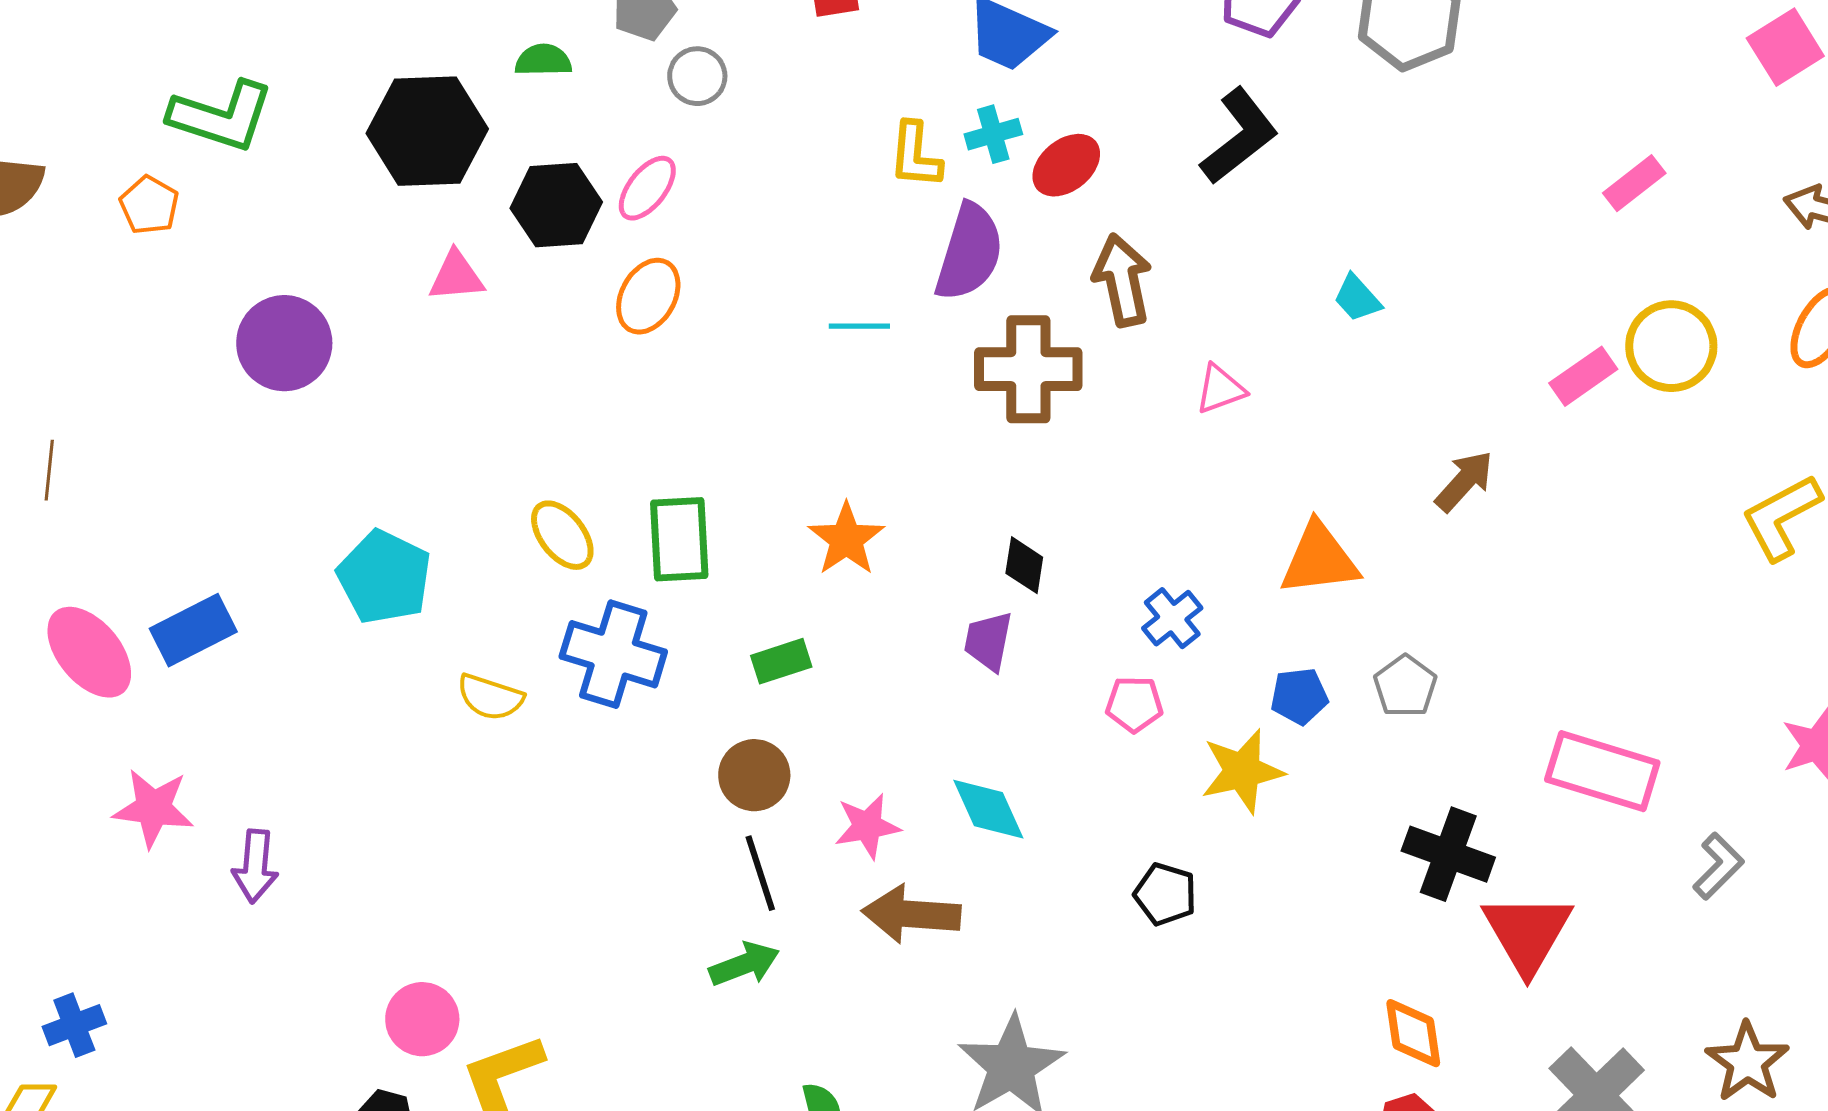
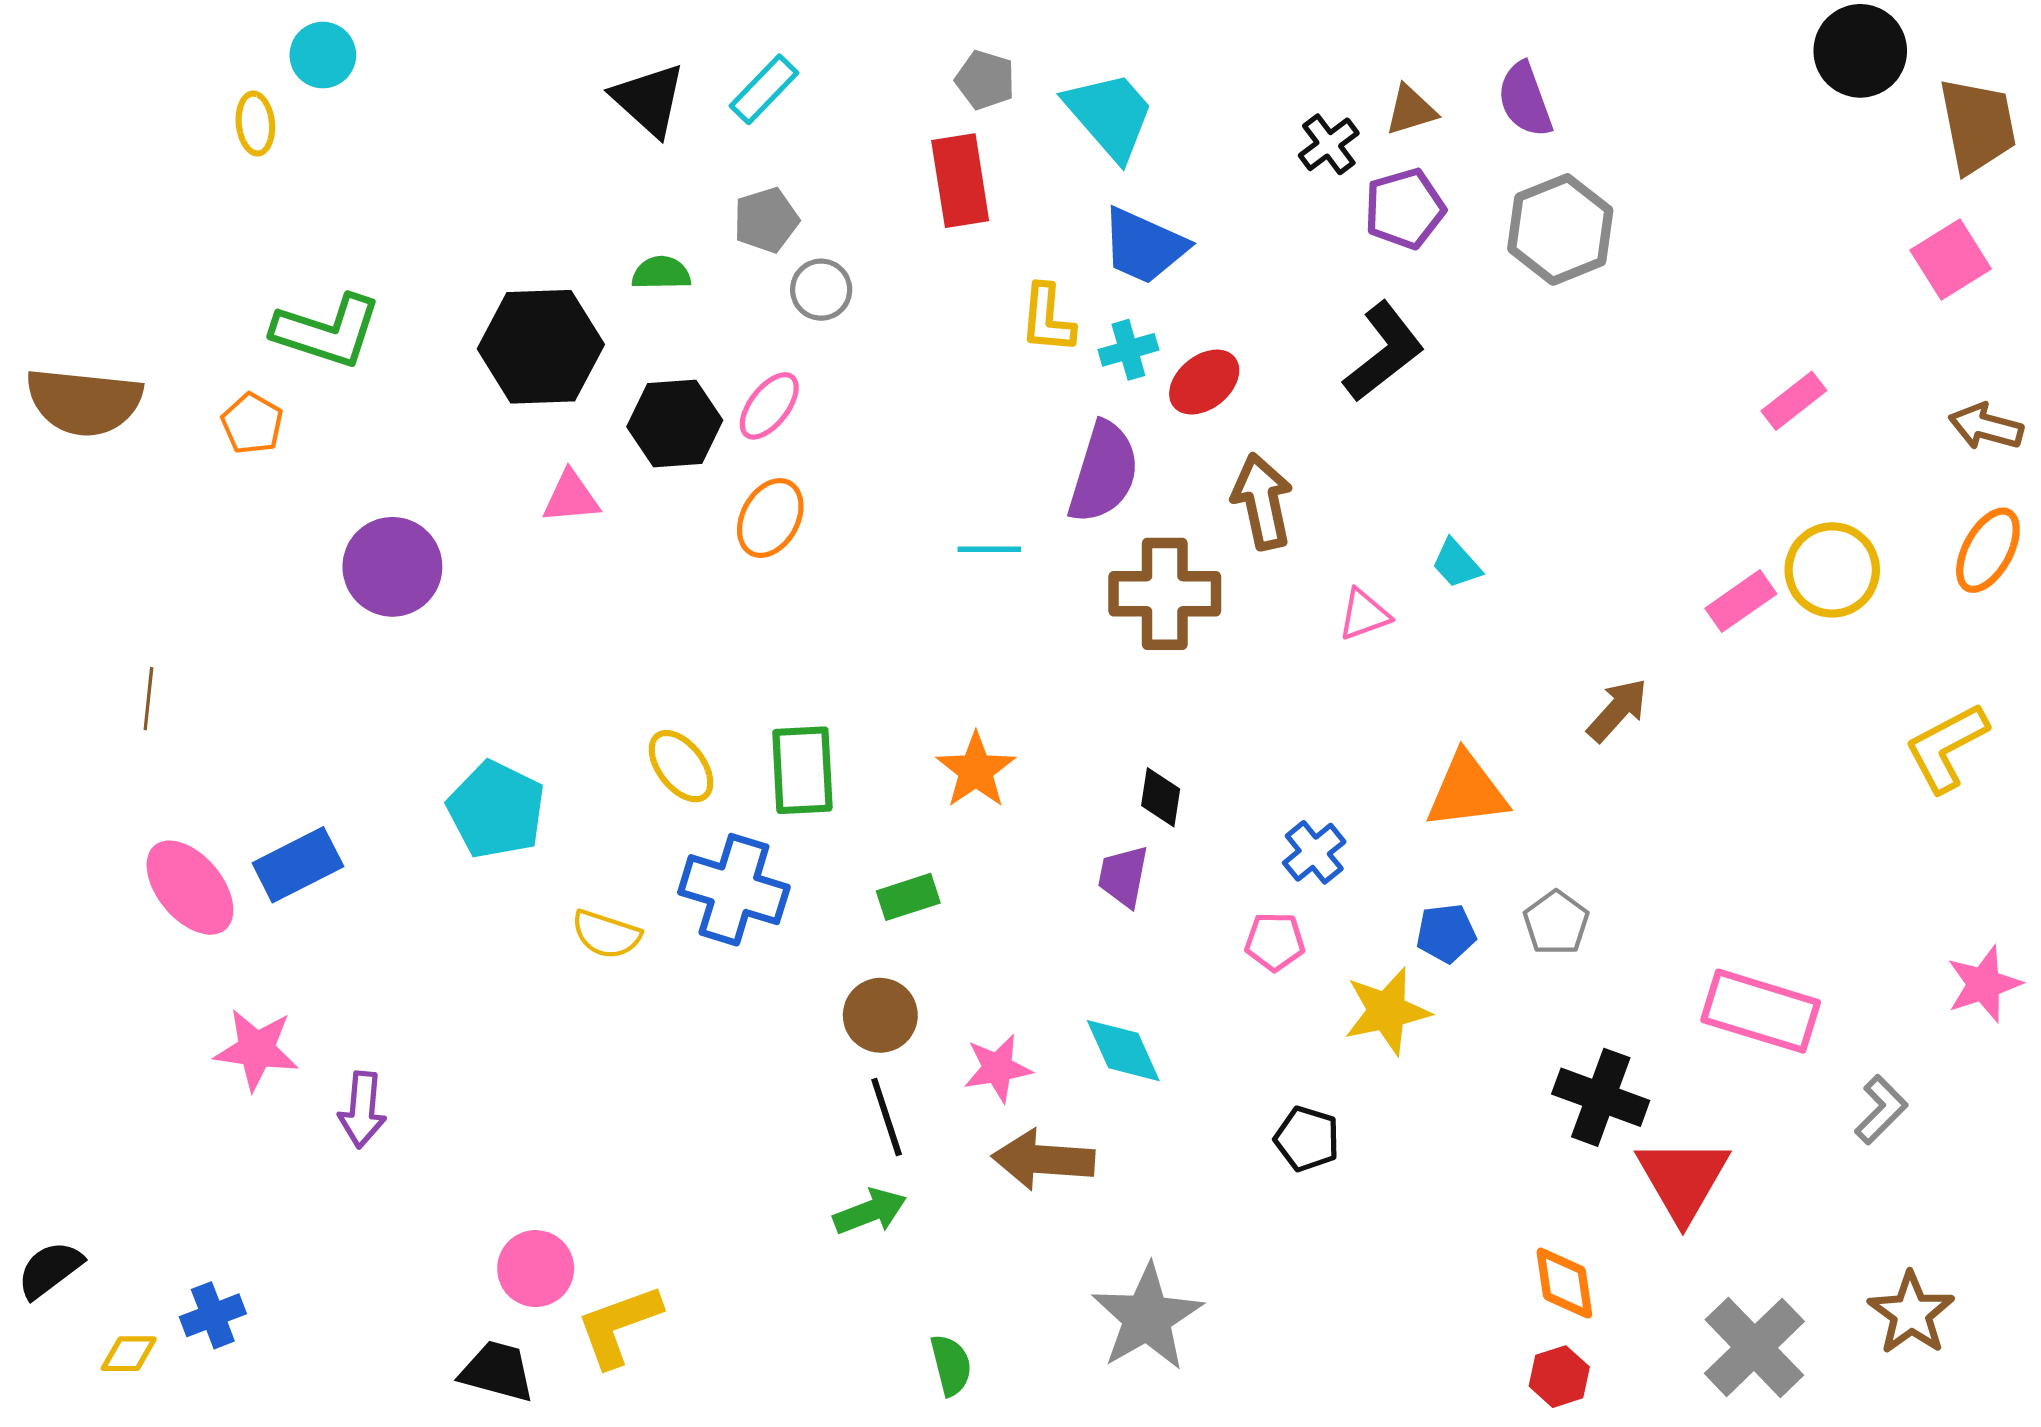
yellow L-shape: (915, 155) -> (1047, 319), moved
cyan trapezoid: (1357, 298) -> (1456, 564), moved
blue cross: (74, 1025) -> (213, 1315), moved

